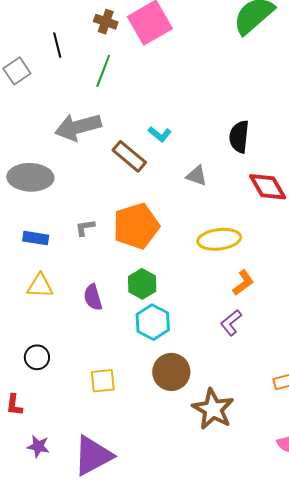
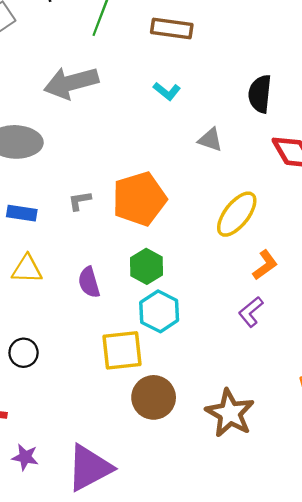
brown rectangle: (129, 156) -> (172, 29), moved, turned -32
yellow ellipse: (219, 239) -> (237, 214), turned -45
brown circle: (171, 372) -> (154, 397), moved
yellow square: (103, 381) -> (122, 350), moved, size x1.4

